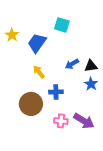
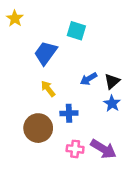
yellow star: (12, 35) -> (15, 18), moved
black triangle: (91, 66) -> (112, 81), turned -32

